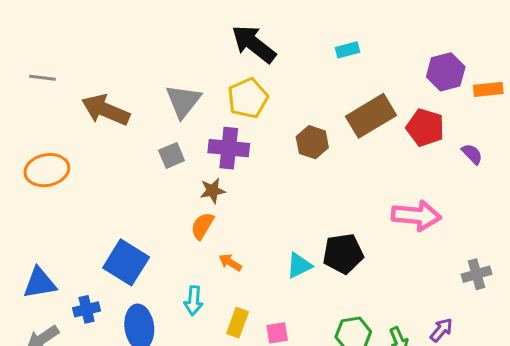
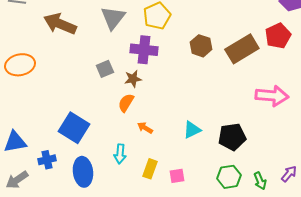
brown rectangle: (371, 116) -> (242, 49), moved
red pentagon: (425, 128) -> (278, 36), turned 30
gray square: (172, 155) -> (105, 69), moved
black pentagon: (343, 254) -> (232, 137), moved

